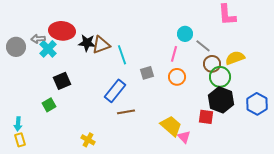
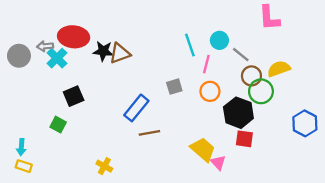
cyan line: (122, 55) -> (190, 45), moved
black hexagon: (221, 100) -> (238, 113), moved
green square: (49, 105) -> (58, 125), turned -32
yellow rectangle: (20, 140) -> (24, 166), turned -56

